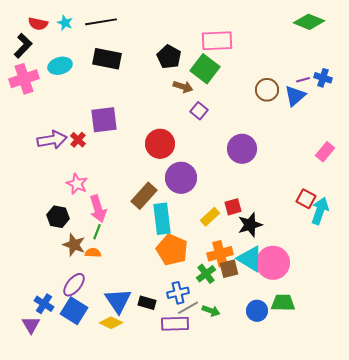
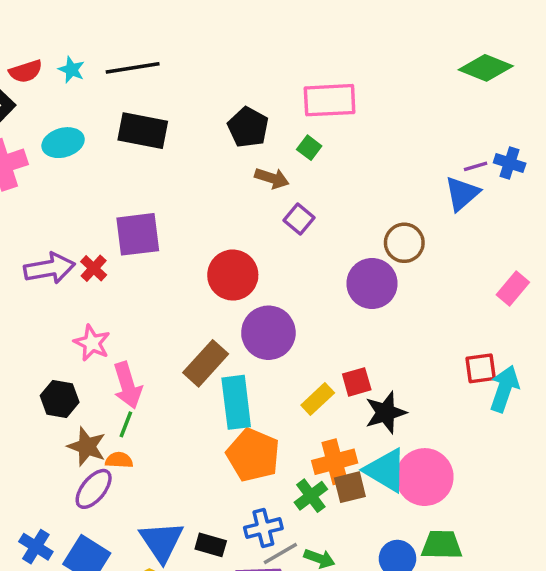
red semicircle: (38, 24) -> (26, 71), turned -30
green square: (205, 69) -> (309, 148), size x0.5
brown circle: (267, 90) -> (404, 243), moved
red square: (306, 199) -> (481, 368), turned -36
purple ellipse: (74, 285) -> (94, 489), moved

